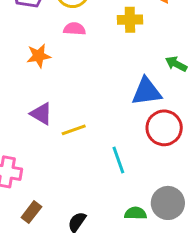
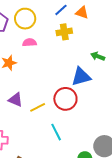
red circle: (164, 128) -> (65, 99), moved
cyan line: (118, 160) -> (56, 132), moved

